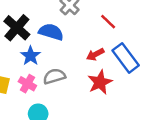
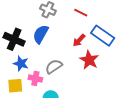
blue semicircle: (51, 32) -> (41, 34), turned -60
blue star: (31, 56) -> (21, 64), moved

